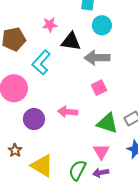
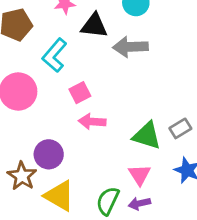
pink square: (99, 88) -> (80, 93), moved
purple circle: (34, 119) -> (49, 154), moved
brown star: (15, 150) -> (22, 176), size x1.5

